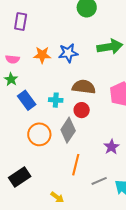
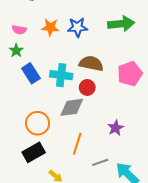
cyan cross: (56, 100) -> (61, 75), size x1.5
gray diamond: (68, 130) -> (72, 107), turned 45
orange circle: (39, 134) -> (38, 123), moved
black rectangle: (20, 177) -> (34, 152), moved

